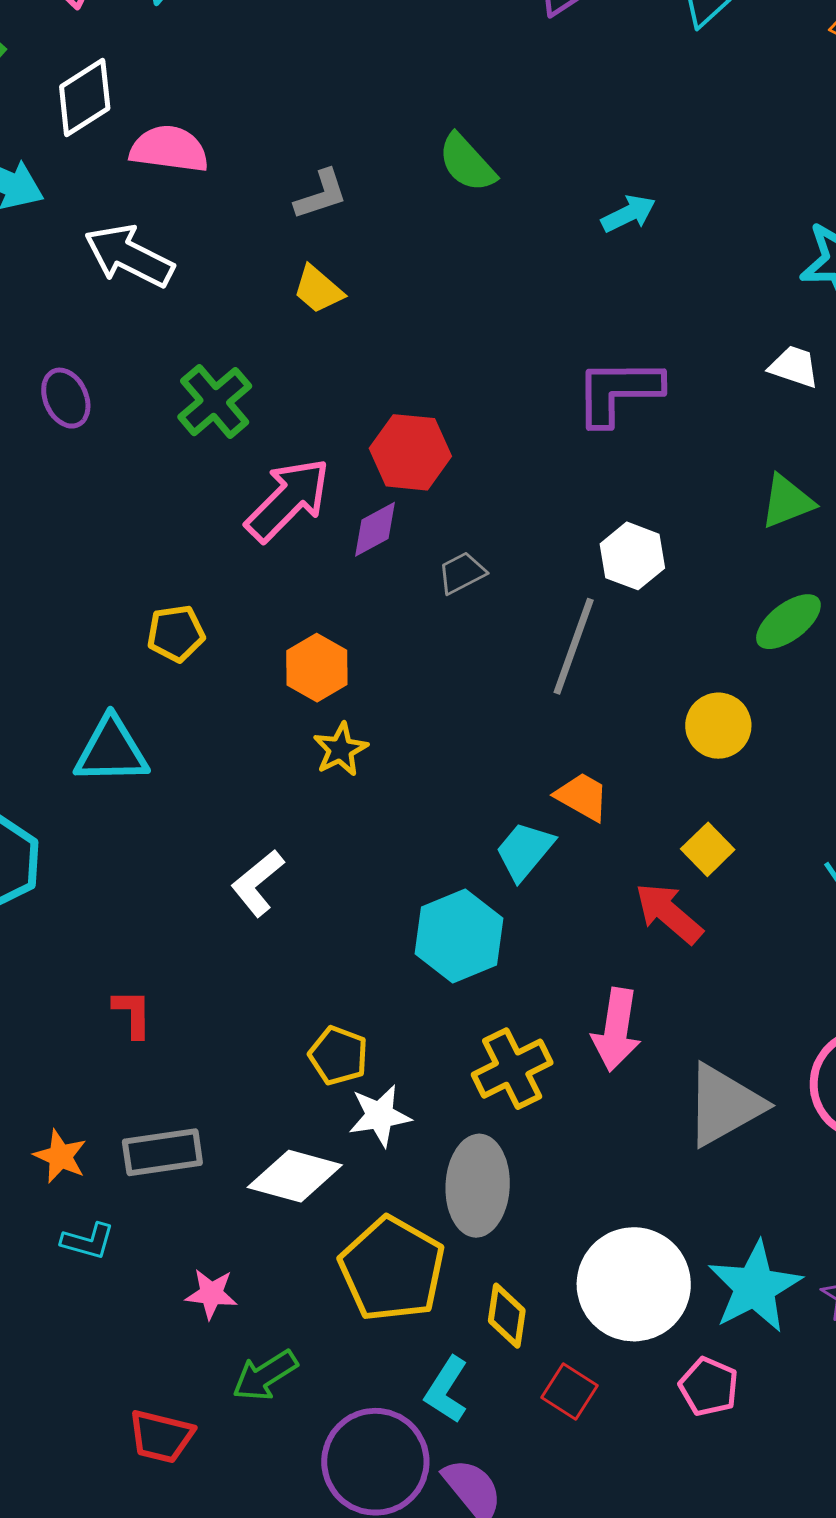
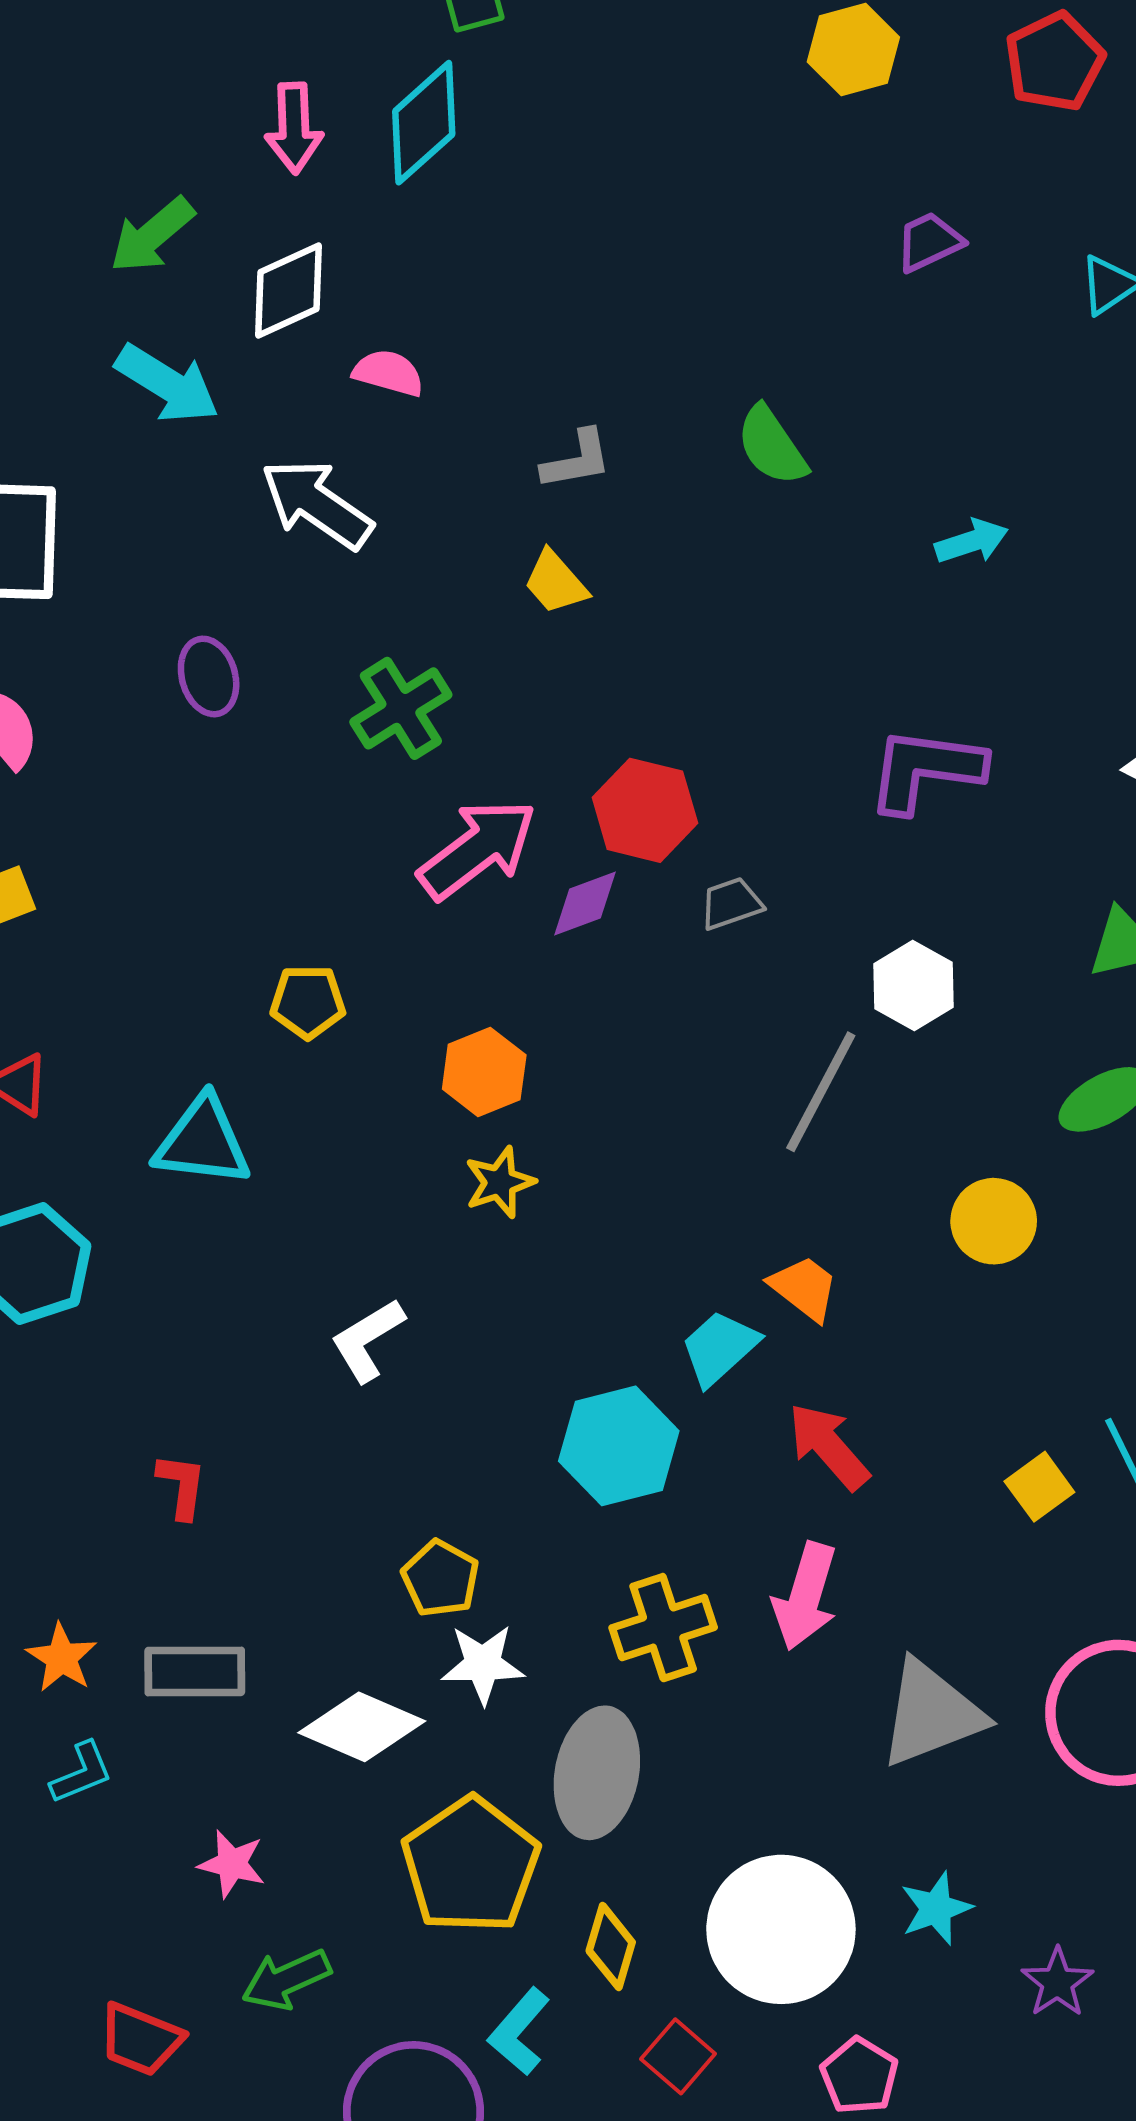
pink semicircle: (169, 149) -> (388, 373), size x0.7
gray trapezoid: (462, 573) -> (731, 904), moved
yellow square: (708, 849) -> (1039, 1487), moved
red arrow: (669, 913) -> (829, 1446), moved
cyan L-shape: (88, 1241) -> (82, 1773), turned -46
cyan star: (755, 1287) -> (936, 1908), moved, size x0.6

